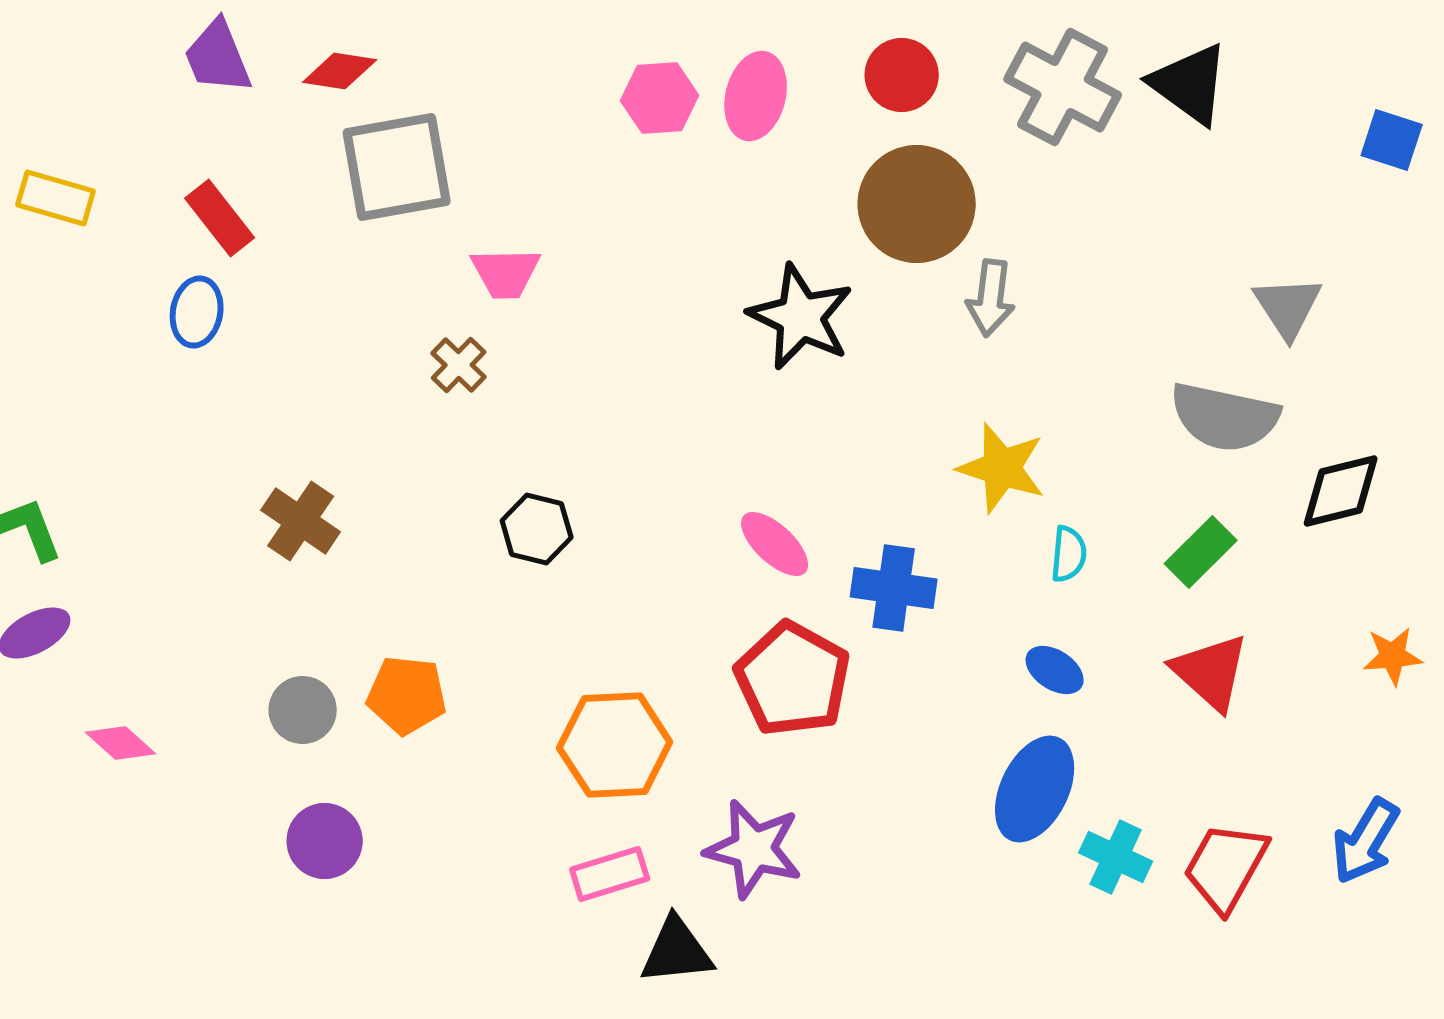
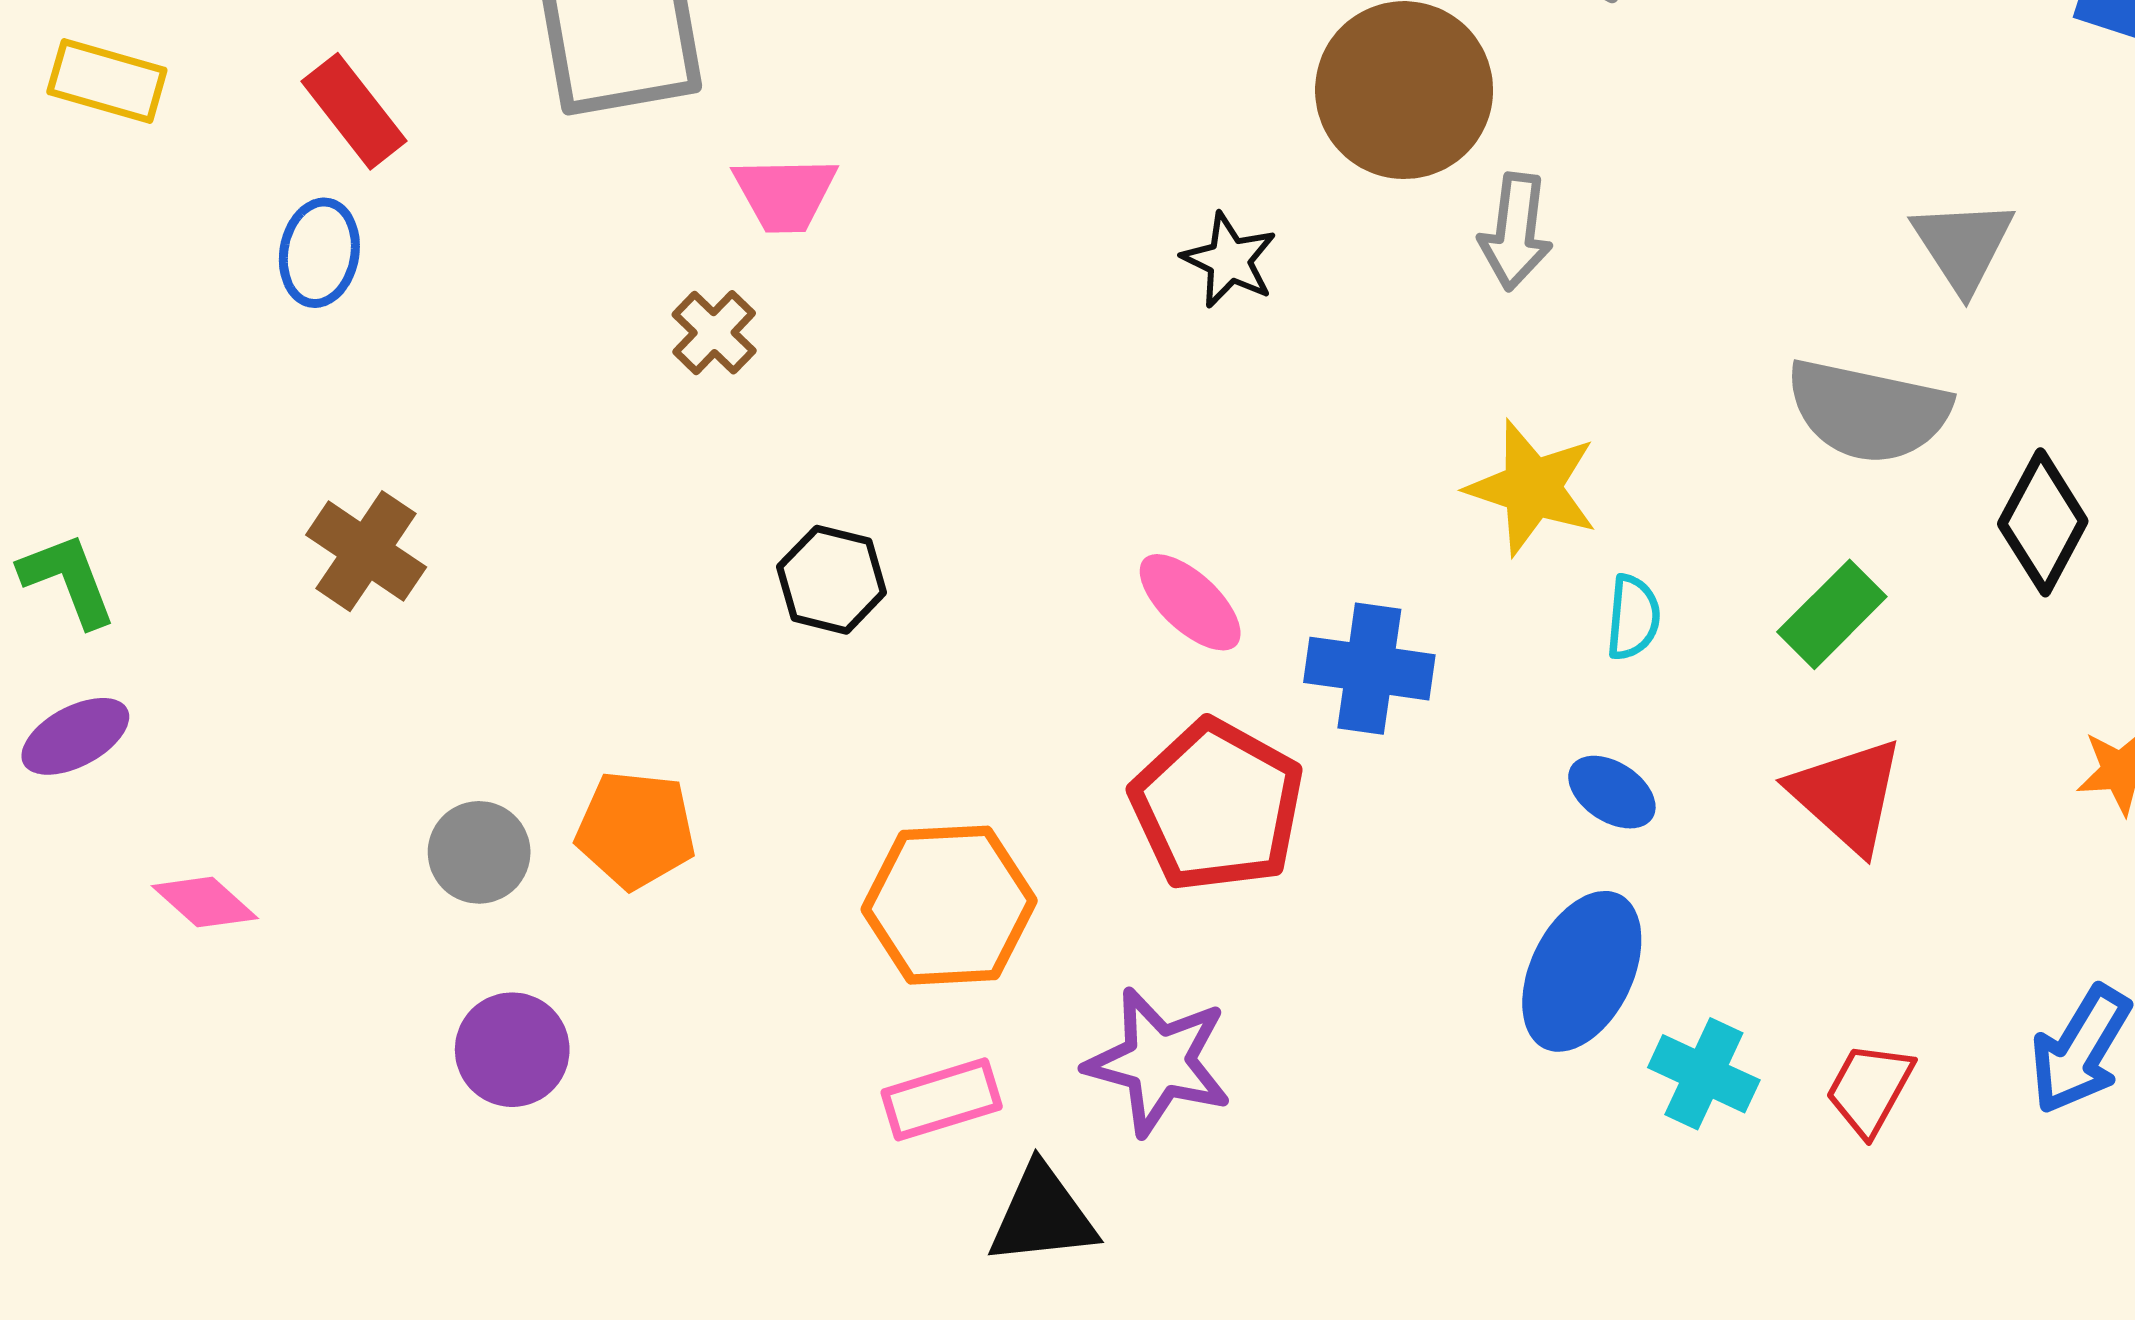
black star: (801, 317) -> (1229, 260), size x0.6
black diamond: (1341, 491) -> (2043, 522), turned -48
brown cross: (301, 521) -> (366, 551), moved
red trapezoid: (1226, 867) -> (1870, 1089), size x0.7

